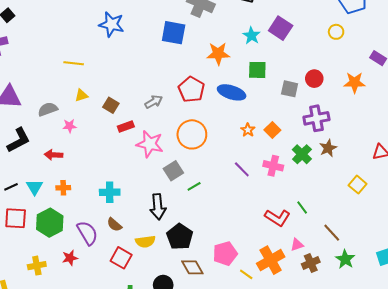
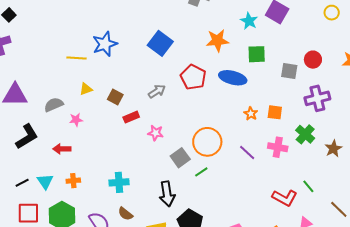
blue star: (111, 24) -> (105, 44), moved, turned -30
blue square: (174, 33) -> (160, 43), moved, turned 30
orange square: (272, 130) -> (275, 112), turned -35
orange circle: (192, 134) -> (207, 142), moved
pink star: (150, 144) -> (156, 133), size x0.6
brown star: (328, 148) -> (333, 149), moved

